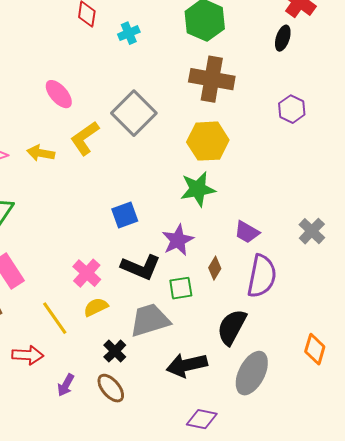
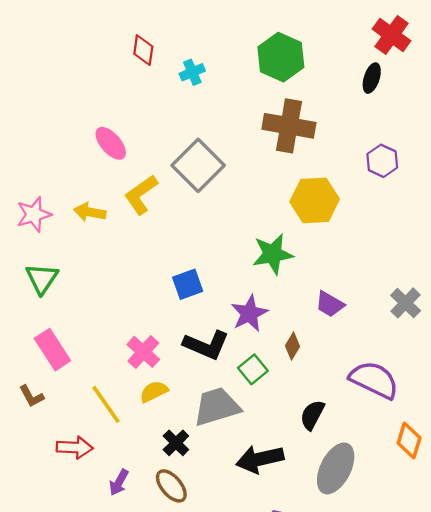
yellow hexagon: (208, 141) -> (315, 200), moved
purple semicircle: (262, 276) -> (374, 380), moved, turned -75
green square: (181, 288) -> (253, 369), turned -30
black semicircle: (232, 327) -> (312, 415), size x0.7

